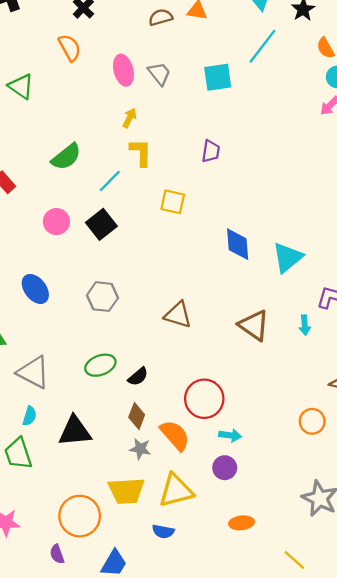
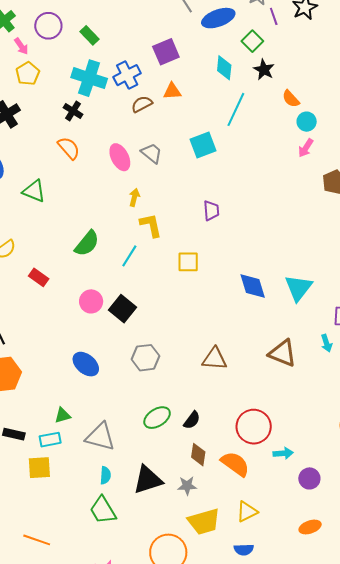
black square: (101, 224) -> (123, 309), moved
gray star: (140, 449) -> (187, 486), moved
purple circle: (225, 468) -> (309, 478), moved
yellow triangle: (176, 491) -> (247, 512), size x0.7

